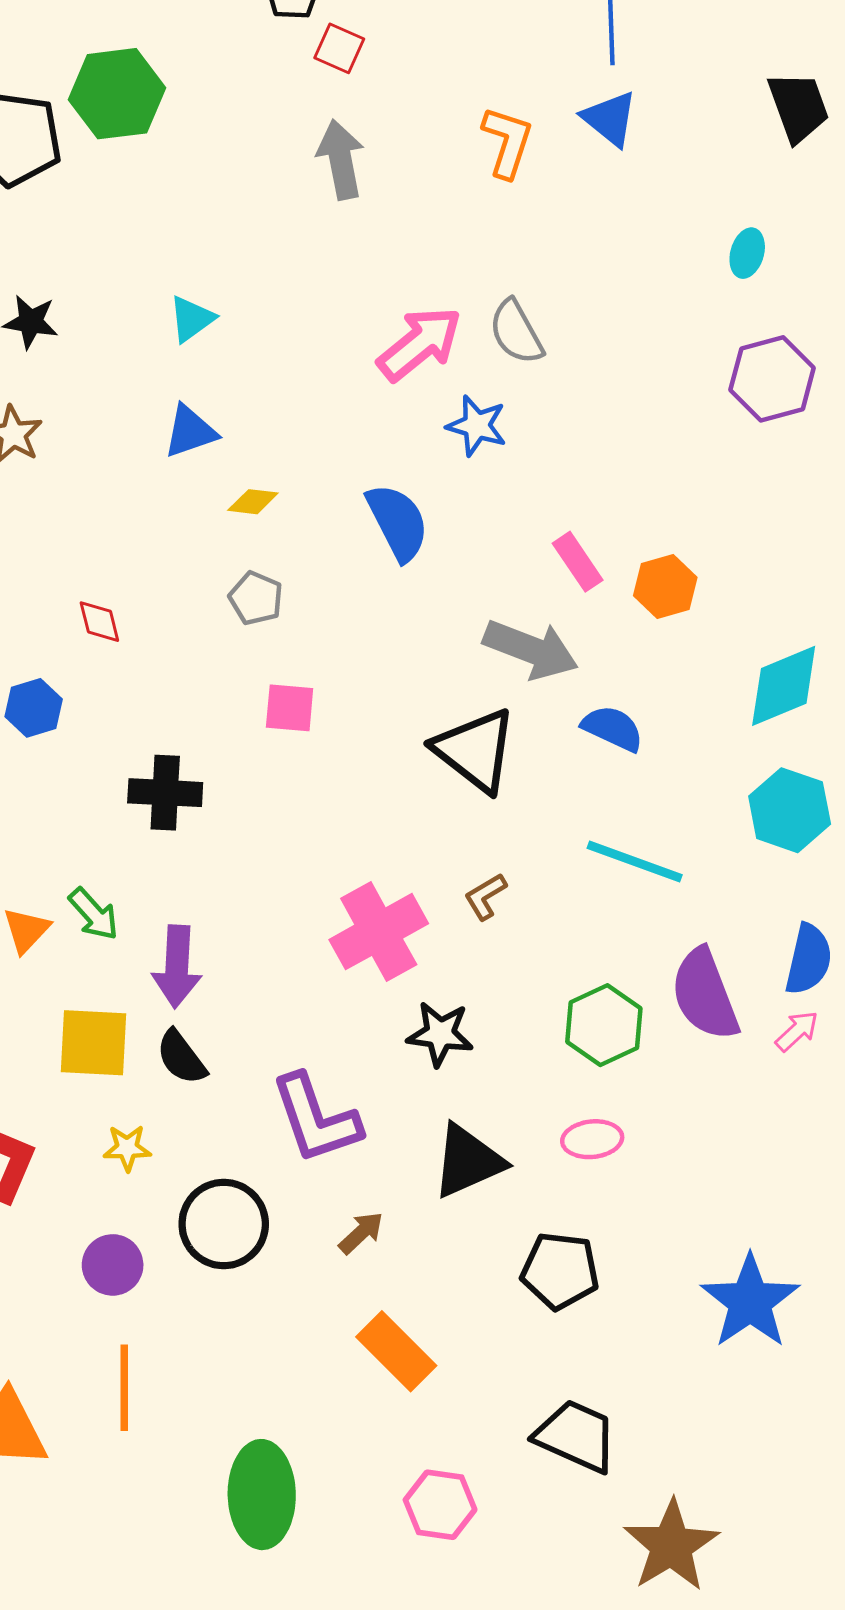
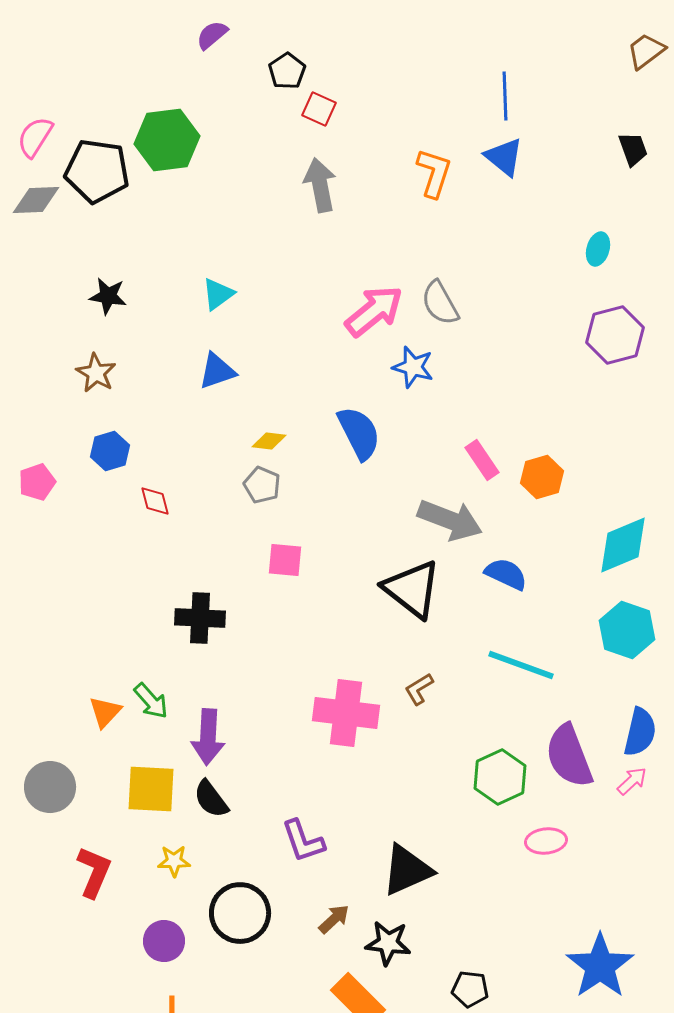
black trapezoid: (798, 107) -> (633, 149), size x0.7
yellow diamond: (253, 502) -> (269, 441), moved
blue hexagon: (34, 708) -> (110, 451), moved
pink cross: (379, 932) -> (346, 713), turned 36
black star: (440, 1034) -> (388, 943), moved
purple L-shape: (316, 1119) -> (303, 841), size x0.7
pink ellipse: (592, 1139) -> (546, 841), moved
black pentagon: (560, 1271) -> (470, 989), moved, size x0.7

